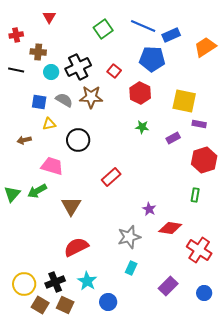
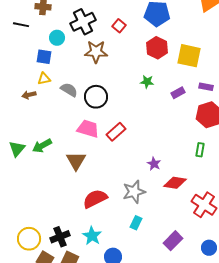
cyan circle: (51, 72) -> (57, 38), moved
red hexagon: (140, 93) -> (157, 48), moved
gray semicircle: (64, 100) -> (69, 90), moved
yellow triangle: (49, 124) -> (44, 79), moved
purple rectangle: (199, 124) -> (206, 87), moved
black circle: (78, 140) -> (96, 97), moved
pink trapezoid: (52, 166) -> (88, 129), moved
red semicircle: (76, 247) -> (95, 199), moved

